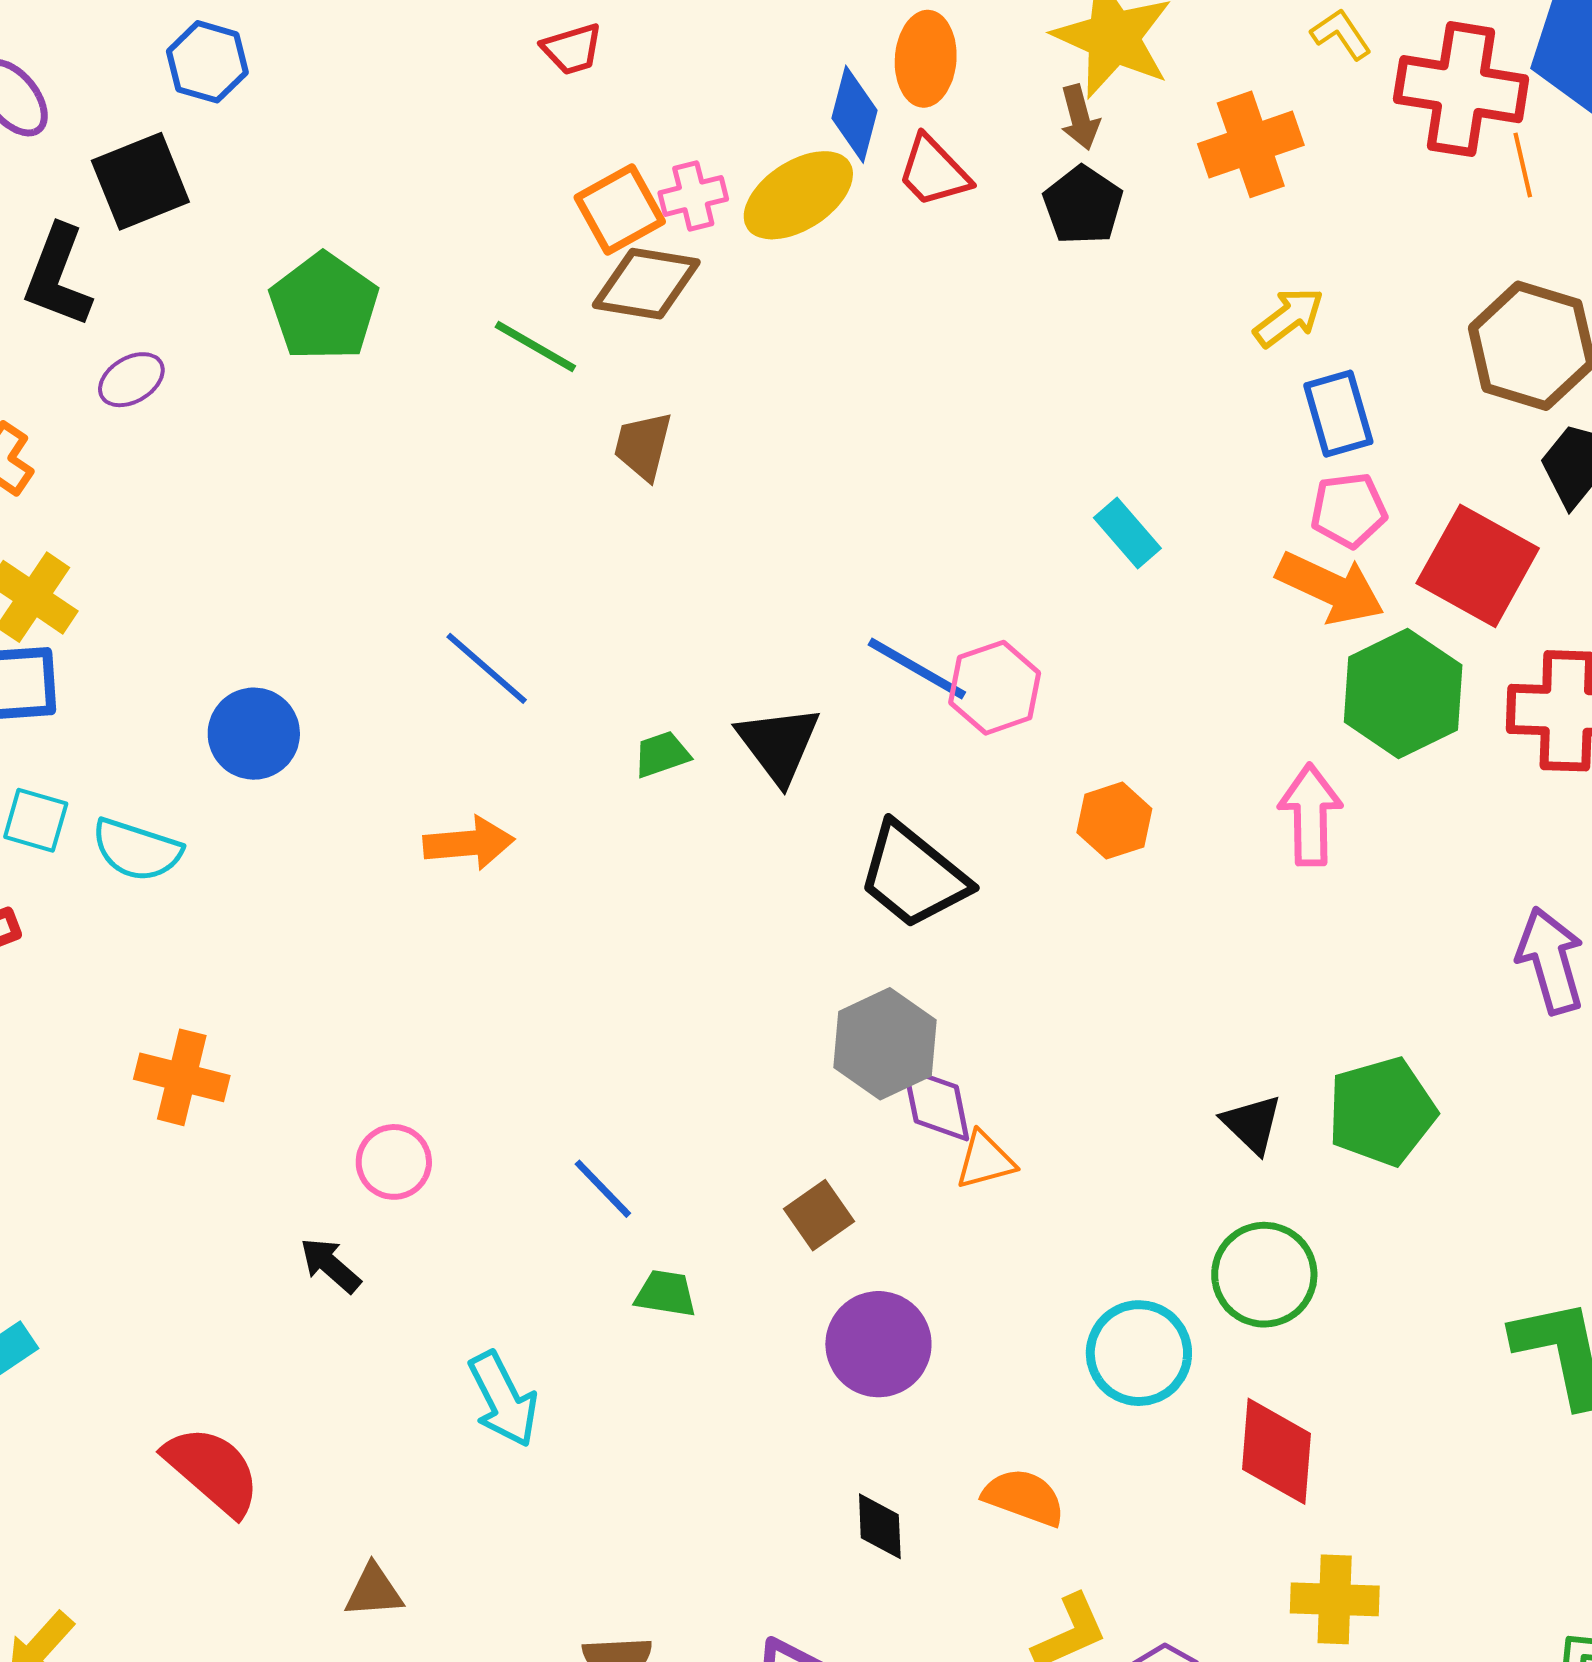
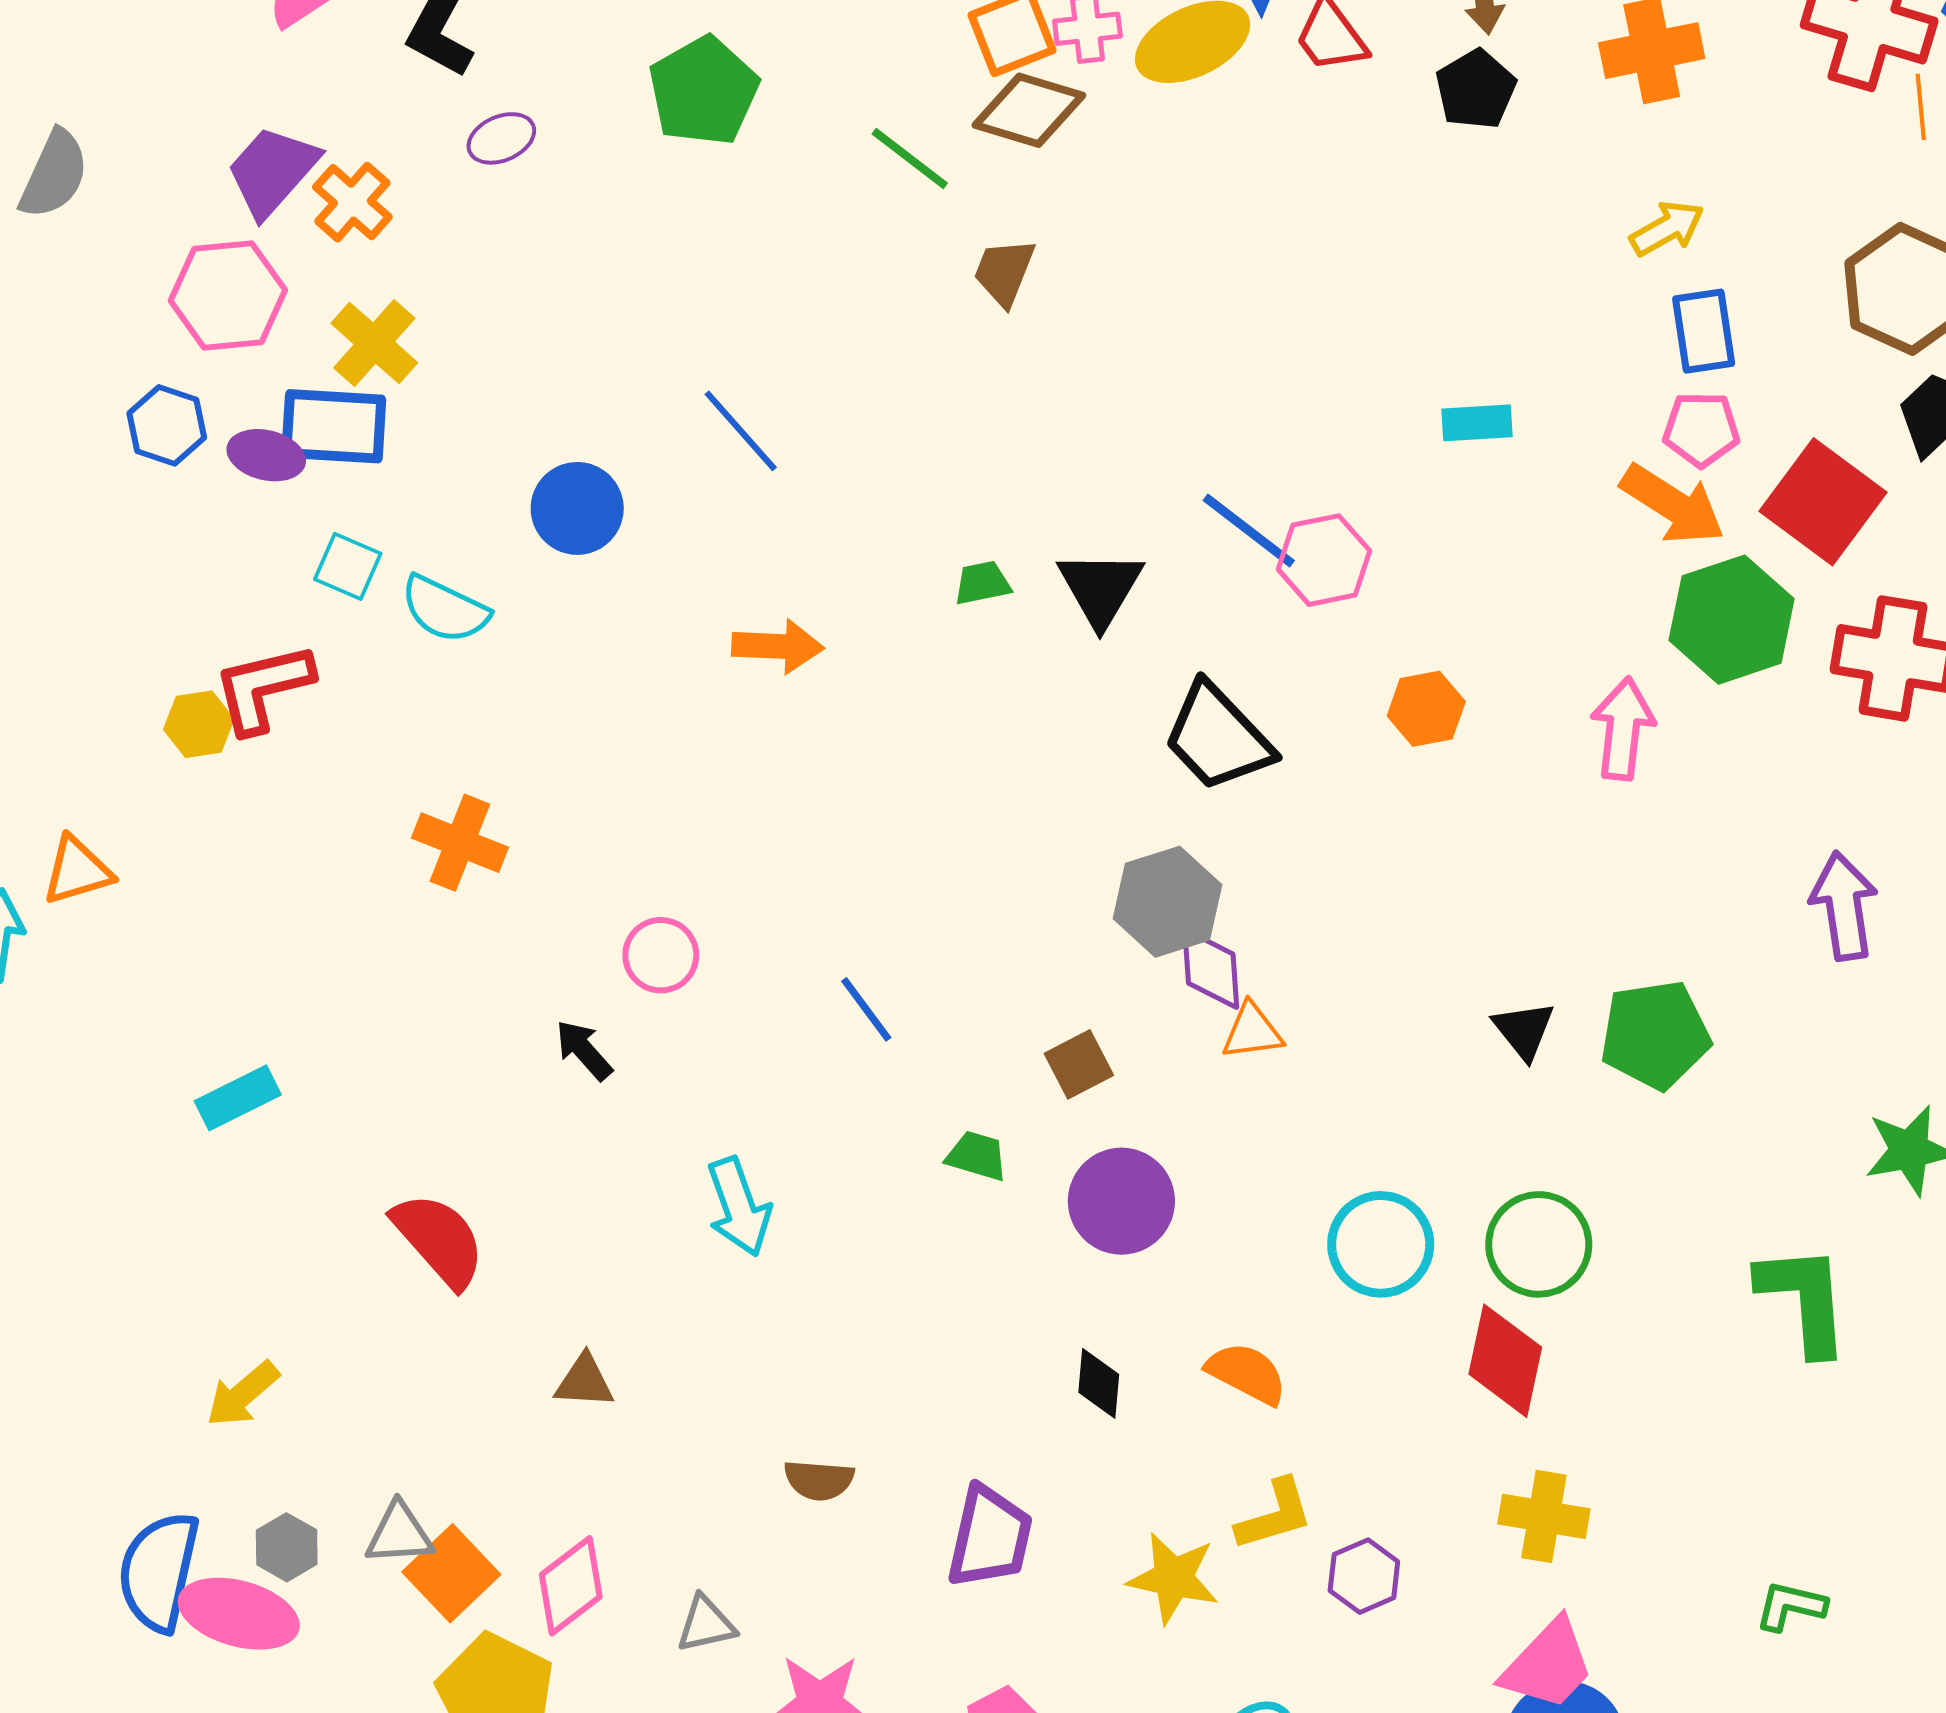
cyan rectangle: (1127, 533) -> (1477, 423), turned -60
blue line: (487, 668) -> (741, 431), moved
green circle: (1264, 1275) -> (1539, 1244), moved
green trapezoid: (666, 1294) -> (977, 1156), moved

